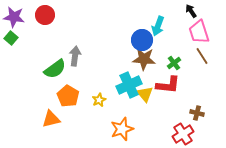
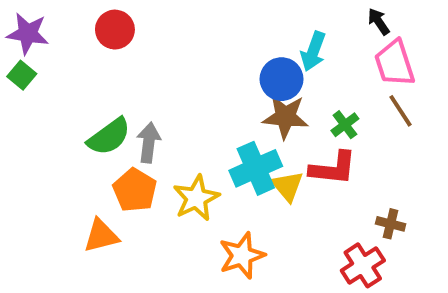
red circle: (45, 15) -> (115, 30), moved
gray arrow: (75, 56) -> (149, 143), moved
yellow star: (99, 100) -> (196, 198), size x1.6

